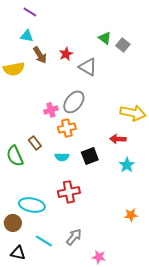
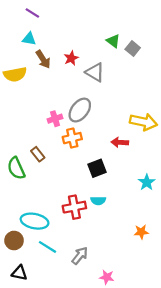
red arrow: (118, 139) -> (120, 142), moved
cyan semicircle: (62, 157) -> (98, 201), moved
cyan star: (127, 165) -> (147, 182), moved
cyan line: (44, 241) -> (47, 247), moved

